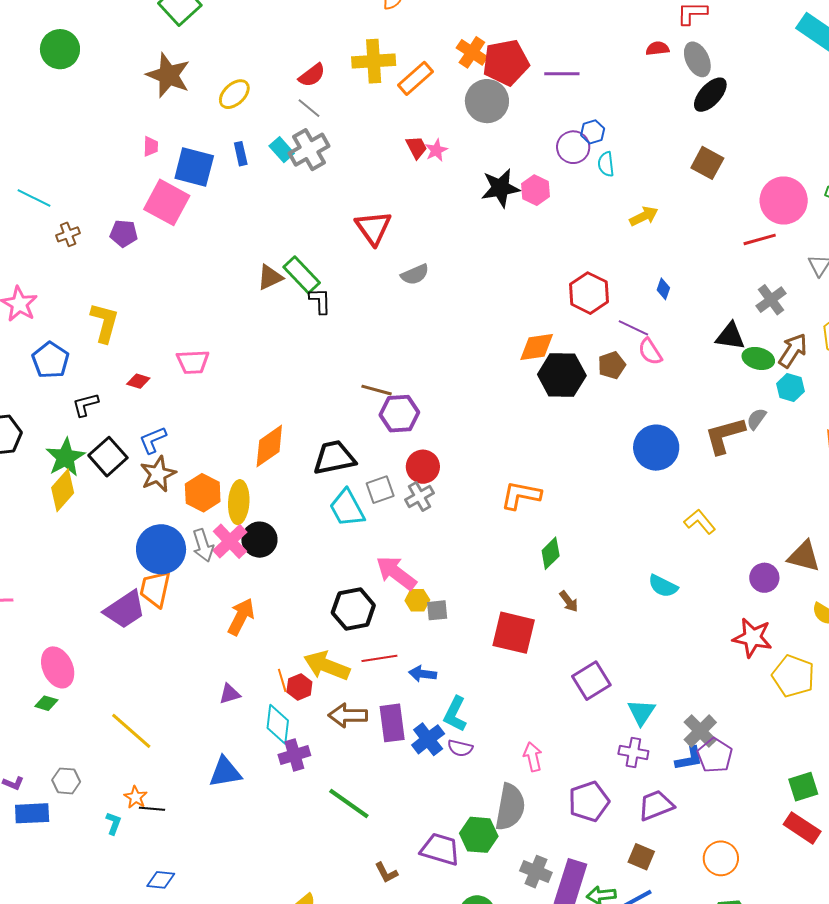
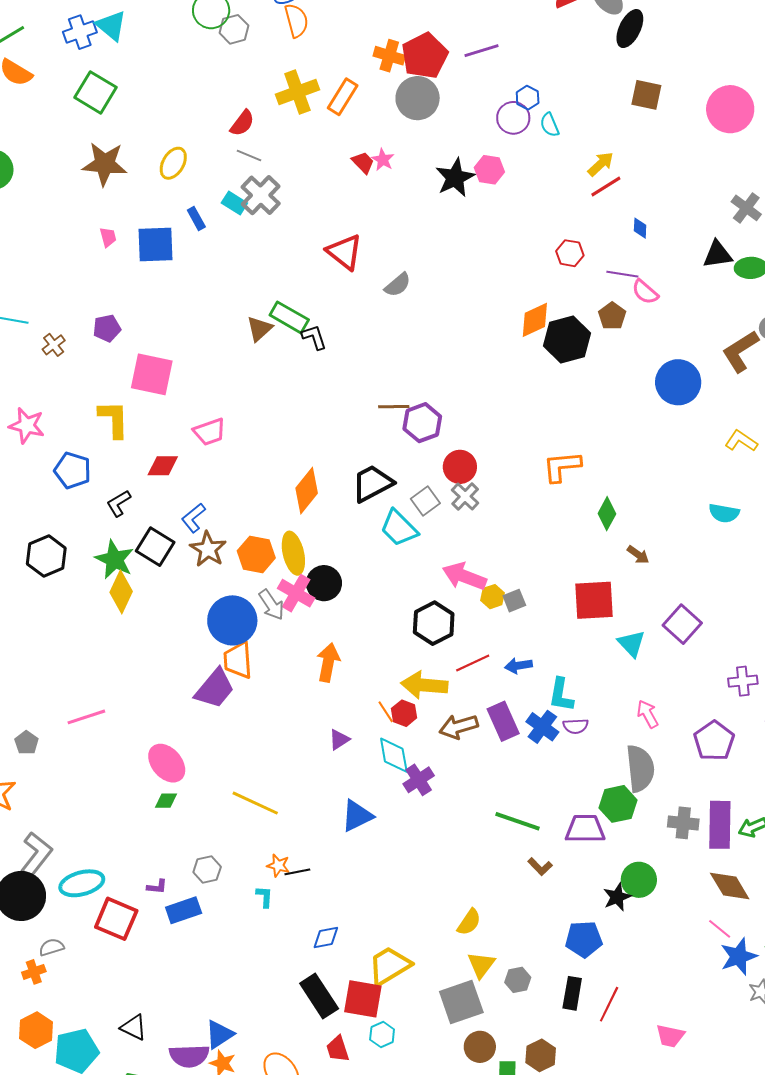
pink square: (167, 202) -> (152, 374), moved
red line: (760, 239) -> (606, 186), moved
red hexagon: (589, 293) -> (570, 253), size x0.7
red diamond: (138, 381) -> (163, 466), size x1.4
cyan triangle: (641, 712) -> (631, 643), moved
green line: (349, 803) -> (517, 821), moved

